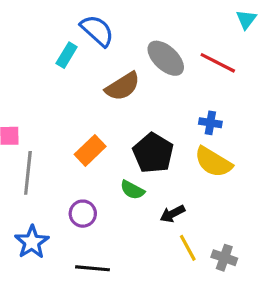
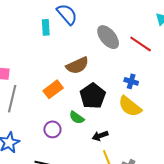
cyan rectangle: (67, 55) -> (46, 27), turned -42
brown semicircle: (123, 86) -> (77, 65), moved
purple circle: (83, 214) -> (52, 129), moved

